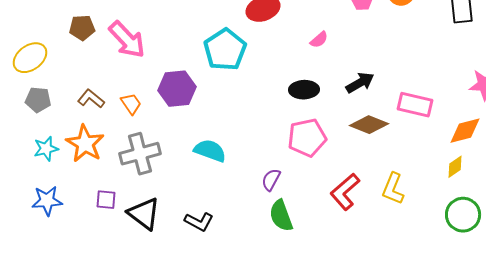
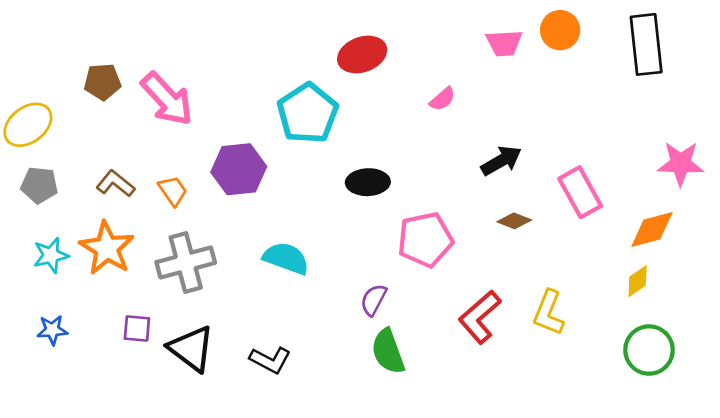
black ellipse: (304, 90) -> (368, 182), moved
pink rectangle: (415, 105) -> (580, 192), turned 48
brown diamond: (369, 125) -> (514, 221), size x0.6
blue star: (47, 201) -> (52, 330), size x0.7

